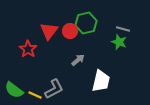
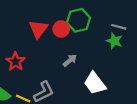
red star: (28, 49) -> (16, 62), moved
white trapezoid: (101, 81) -> (95, 83), turned 130

